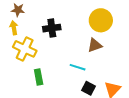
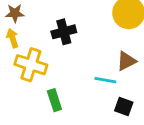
brown triangle: (95, 45) -> (126, 61), moved

